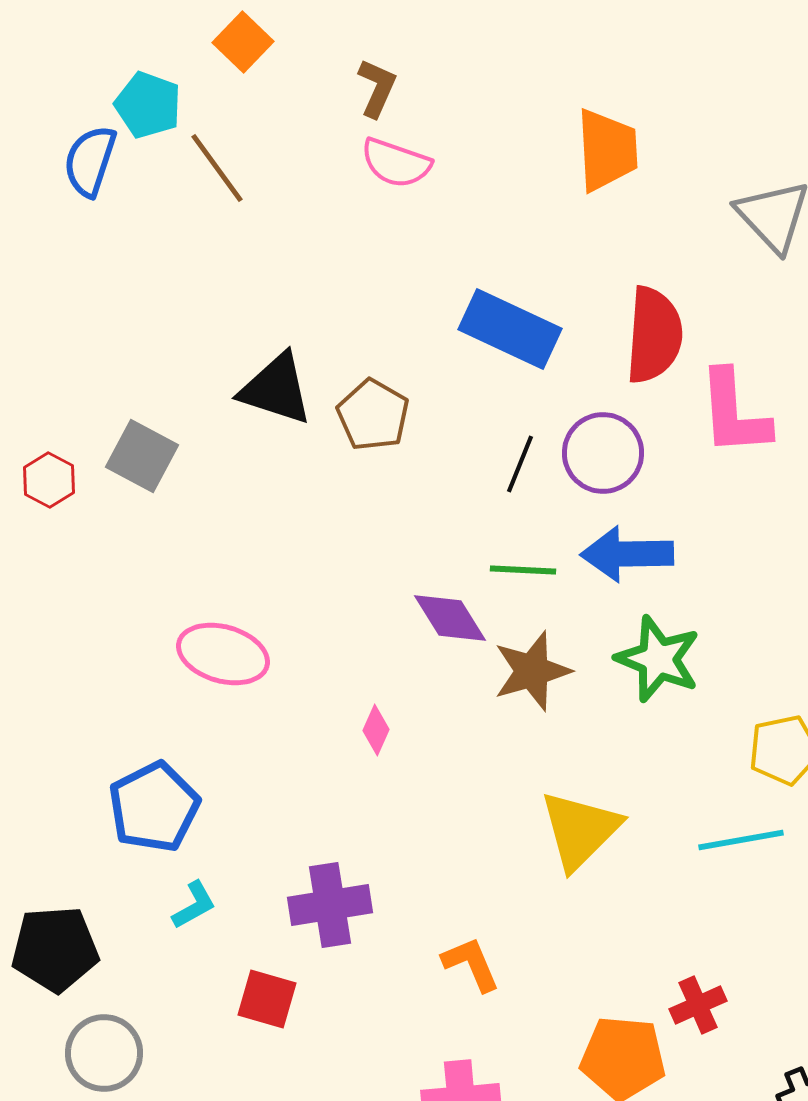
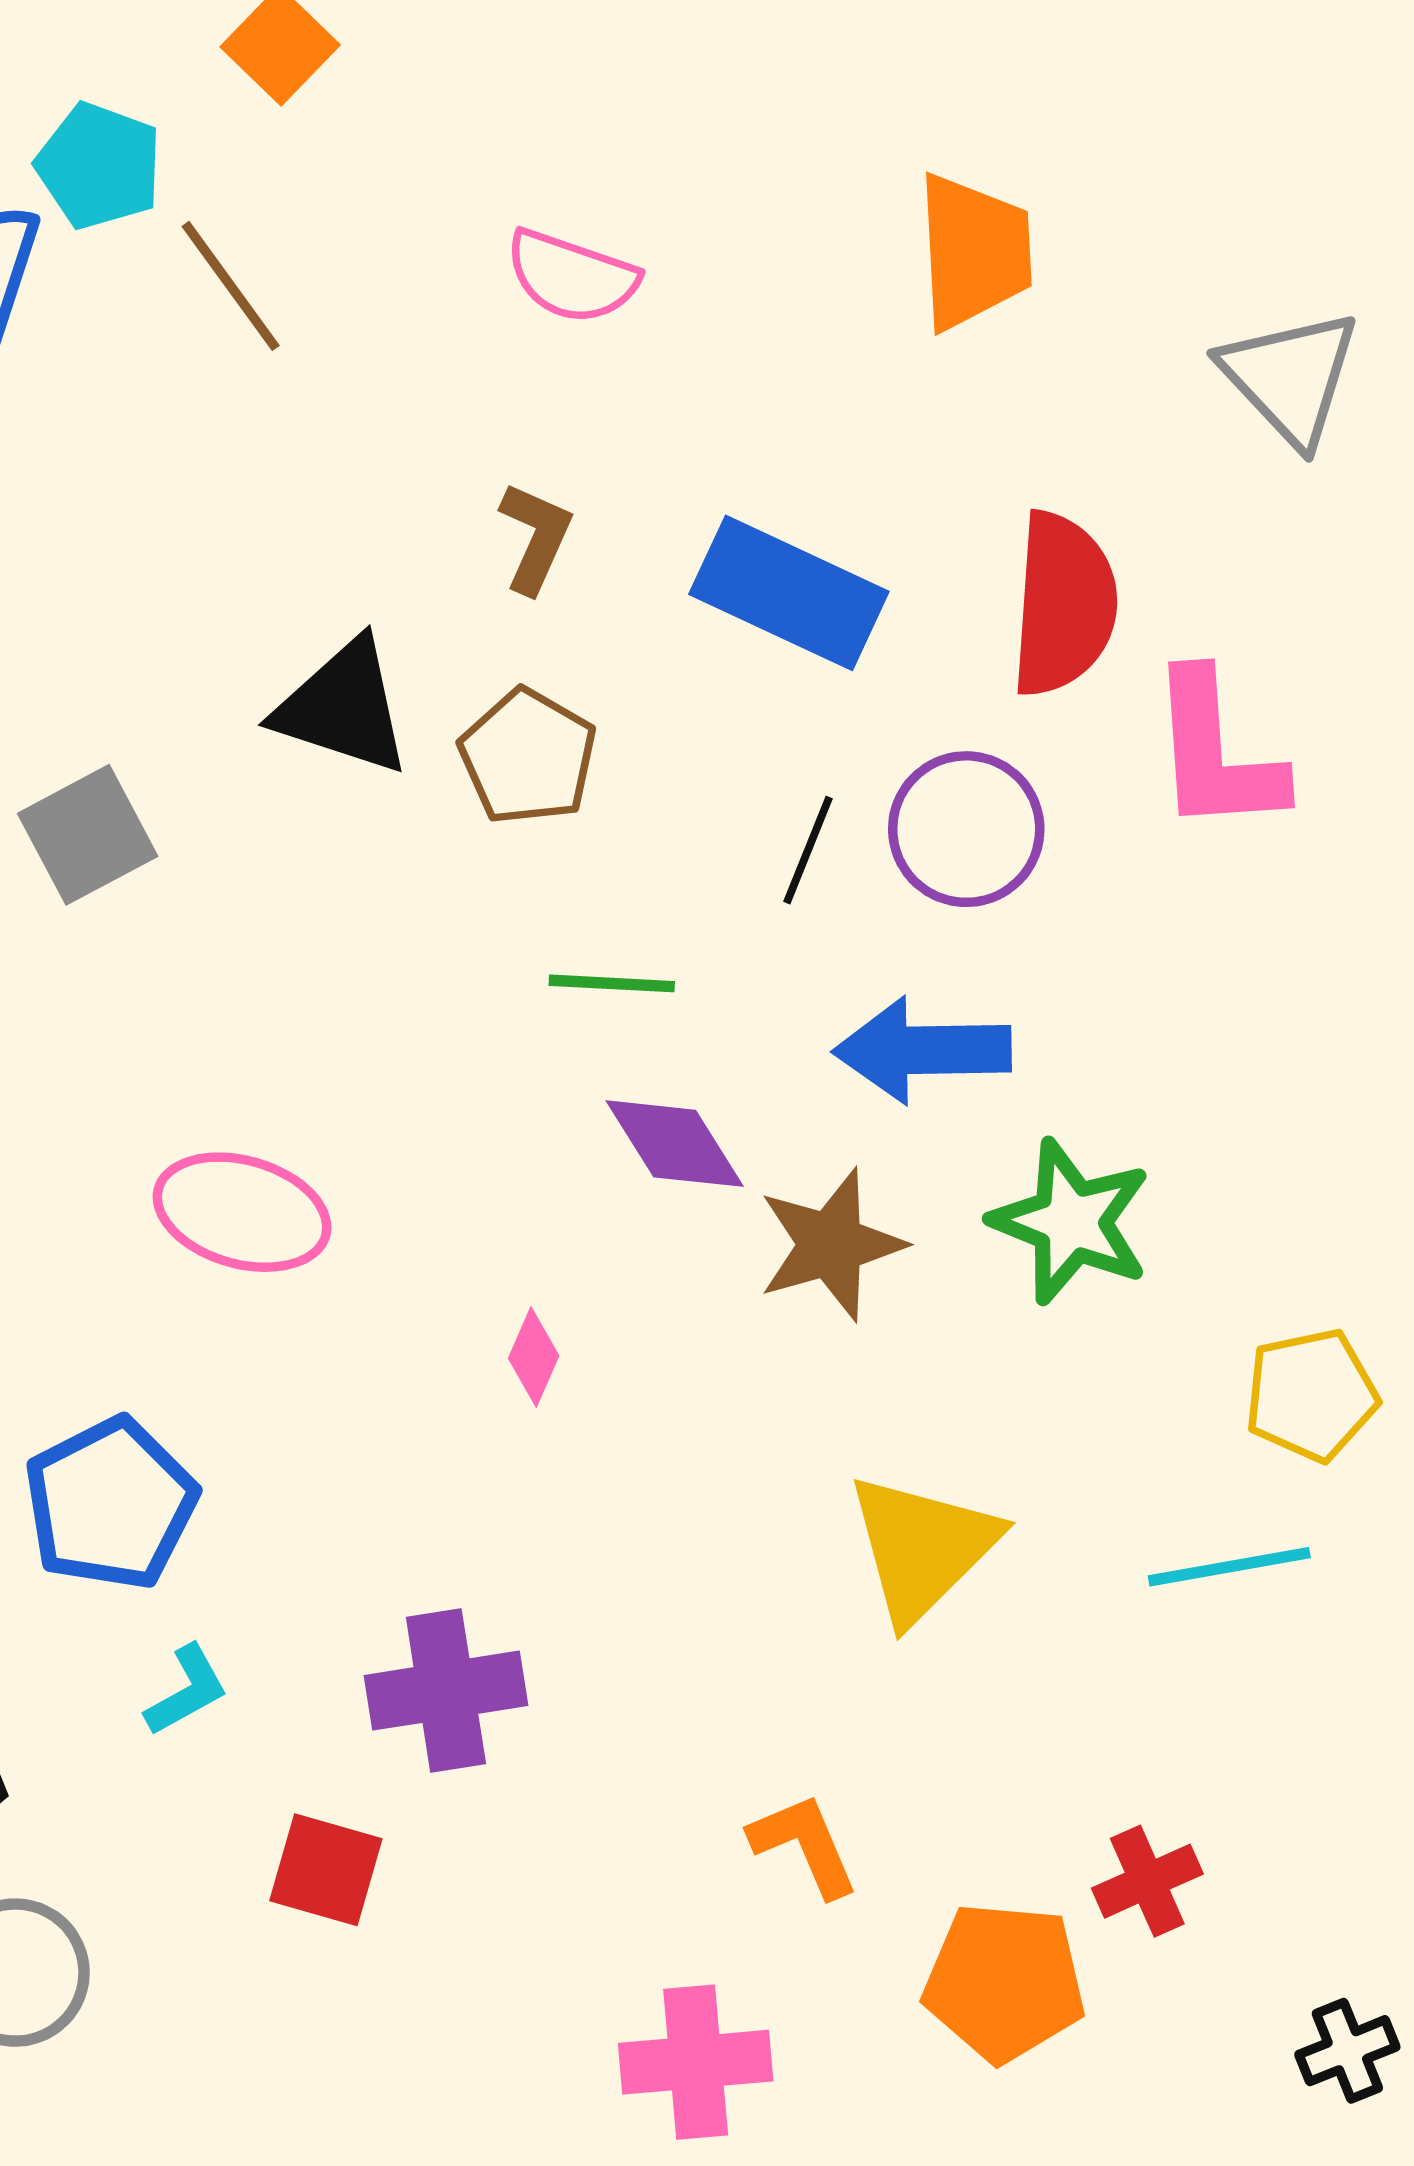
brown L-shape: (377, 88) -> (536, 538), moved
gray square: (142, 456) -> (88, 835), turned 34
blue arrow: (627, 554) -> (922, 1050), moved
green line: (523, 570) -> (612, 983), moved
orange L-shape: (471, 964) -> (804, 1845), moved

